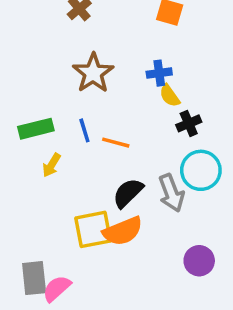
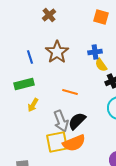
blue line: (84, 130) -> (30, 57), moved
gray arrow: (171, 193) -> (61, 121), moved

